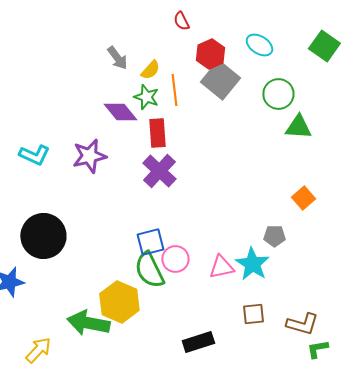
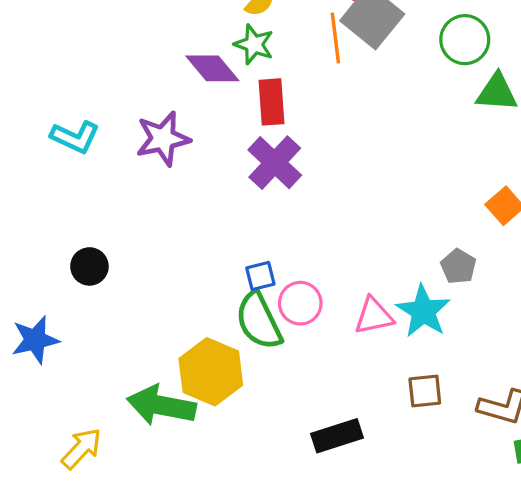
orange line: (174, 90) -> (335, 38), moved
black circle: (43, 236) -> (89, 266), size x0.5
gray pentagon: (274, 236) -> (458, 266), turned 30
blue square: (150, 242) -> (260, 276), size x0.7

